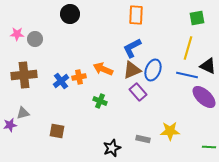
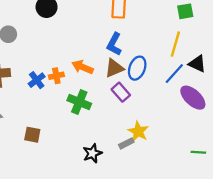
blue L-shape: (132, 48) -> (114, 44), turned -35
blue line: (187, 75) -> (174, 74), turned -60
green cross: (100, 101) -> (79, 102), size x1.5
yellow star: (170, 131) -> (138, 131), moved, turned 30
gray rectangle: (143, 139) -> (126, 143), turned -40

